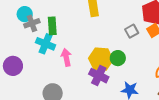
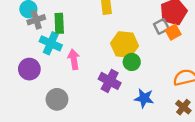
gray square: (132, 31) -> (161, 26), moved
yellow hexagon: (101, 59) -> (124, 45), moved
purple circle: (13, 66) -> (29, 69), moved

